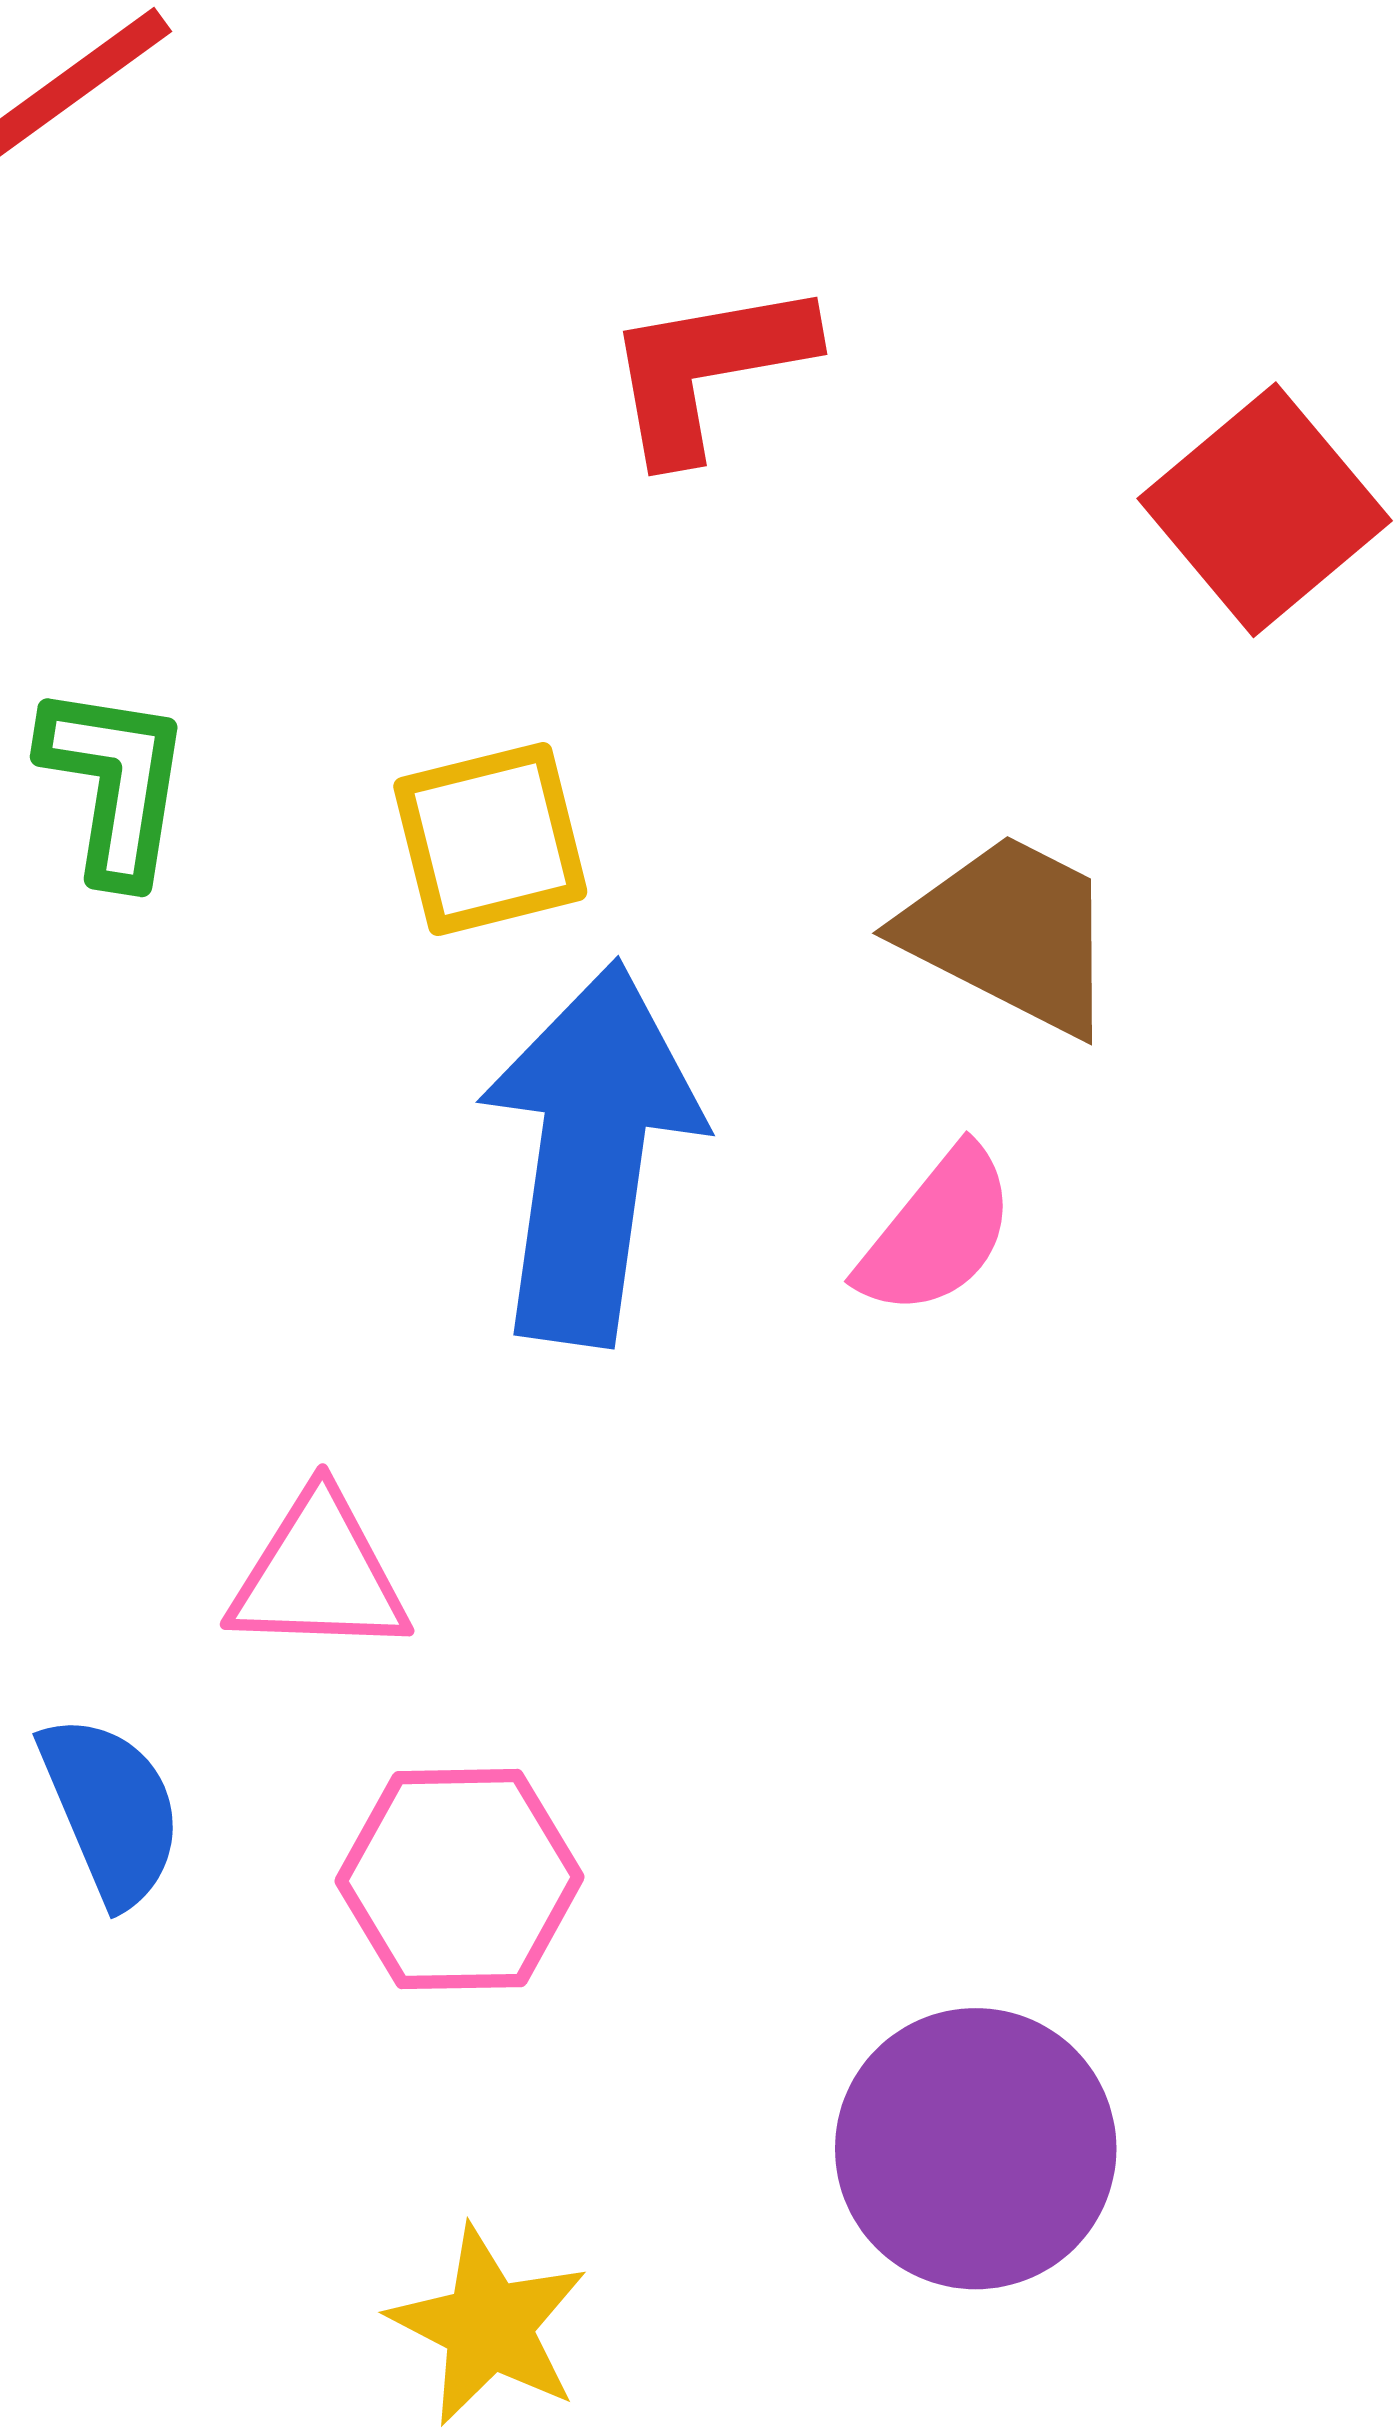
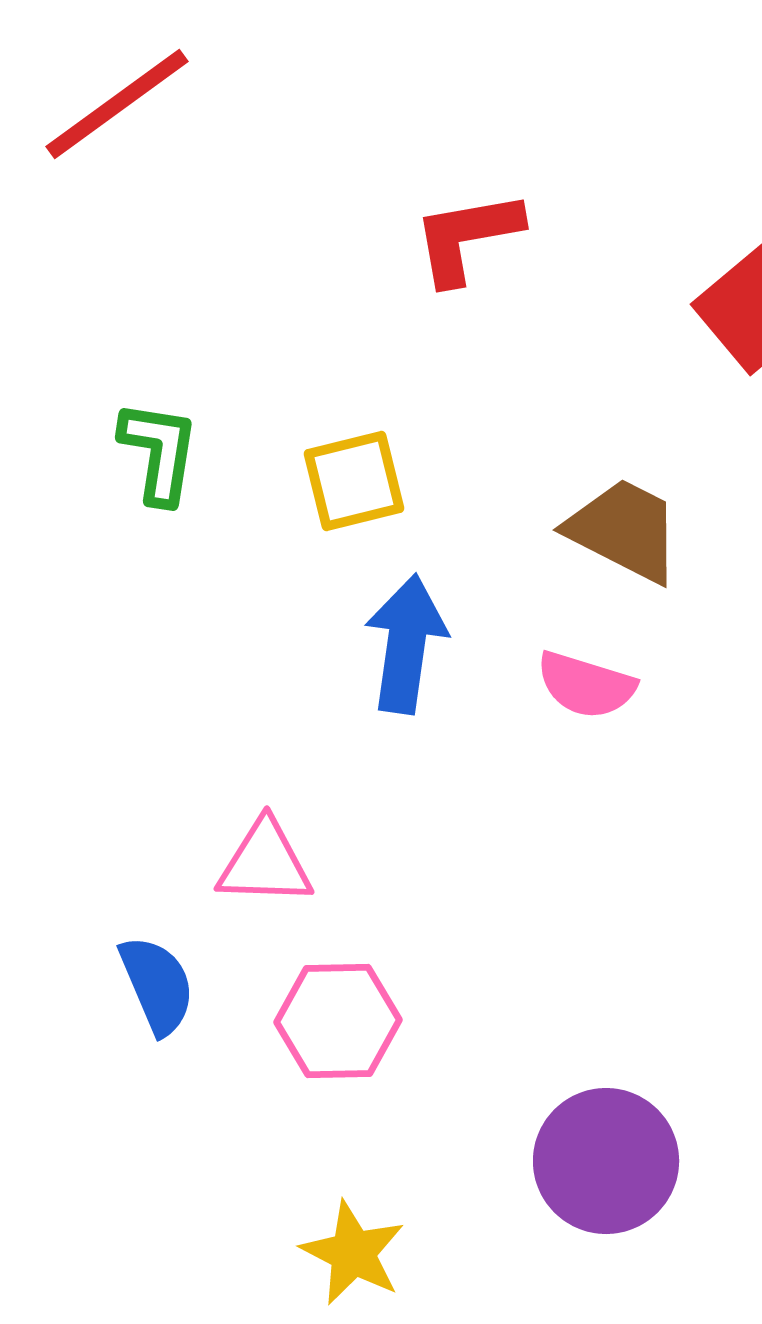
blue arrow: (591, 1153) -> (406, 644), size x0.7
pink semicircle: (937, 1232) -> (586, 685), turned 68

